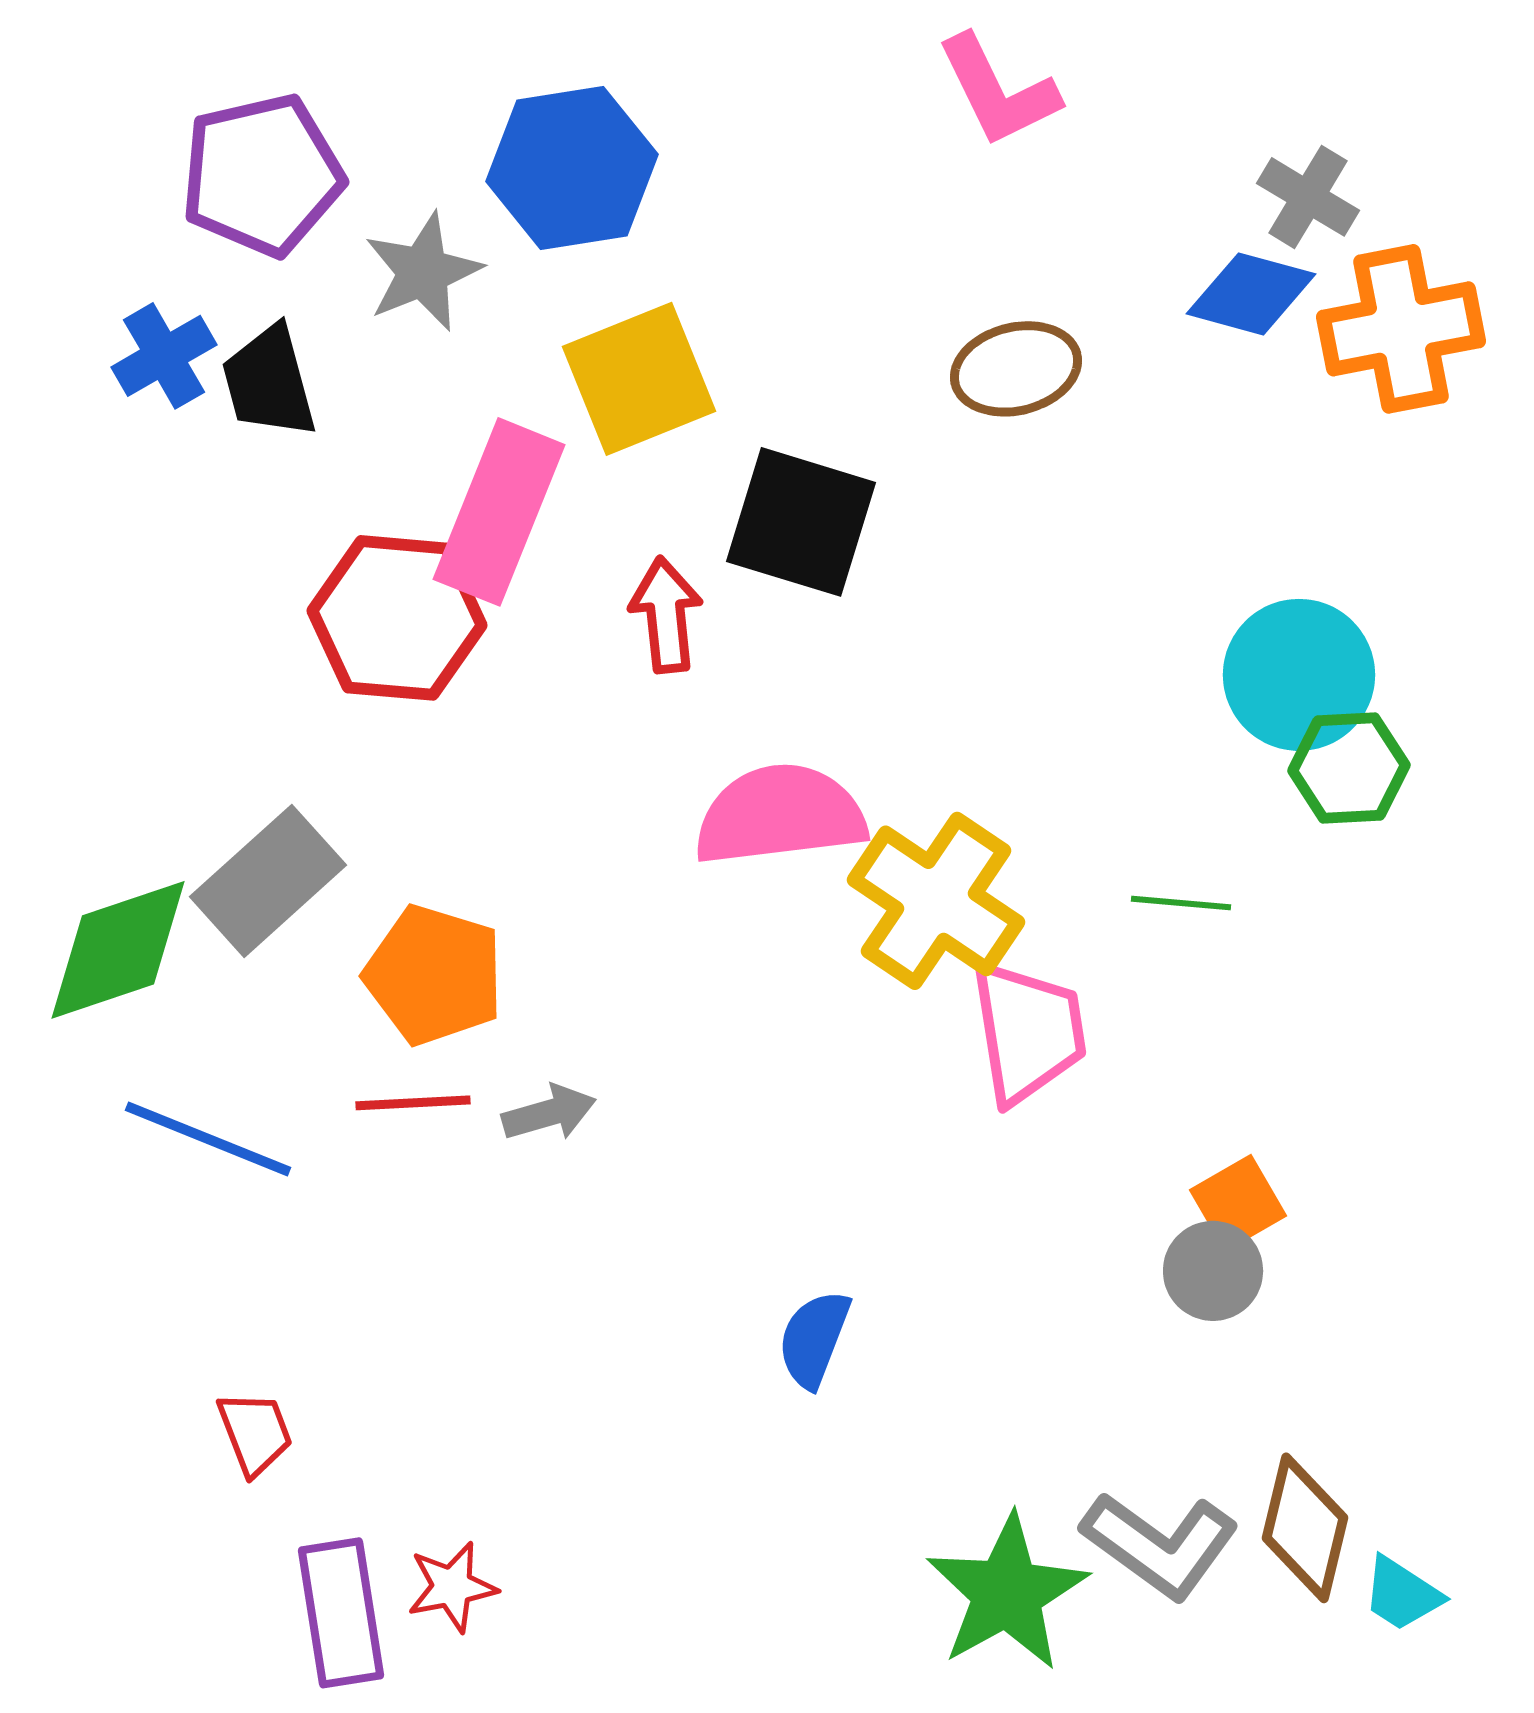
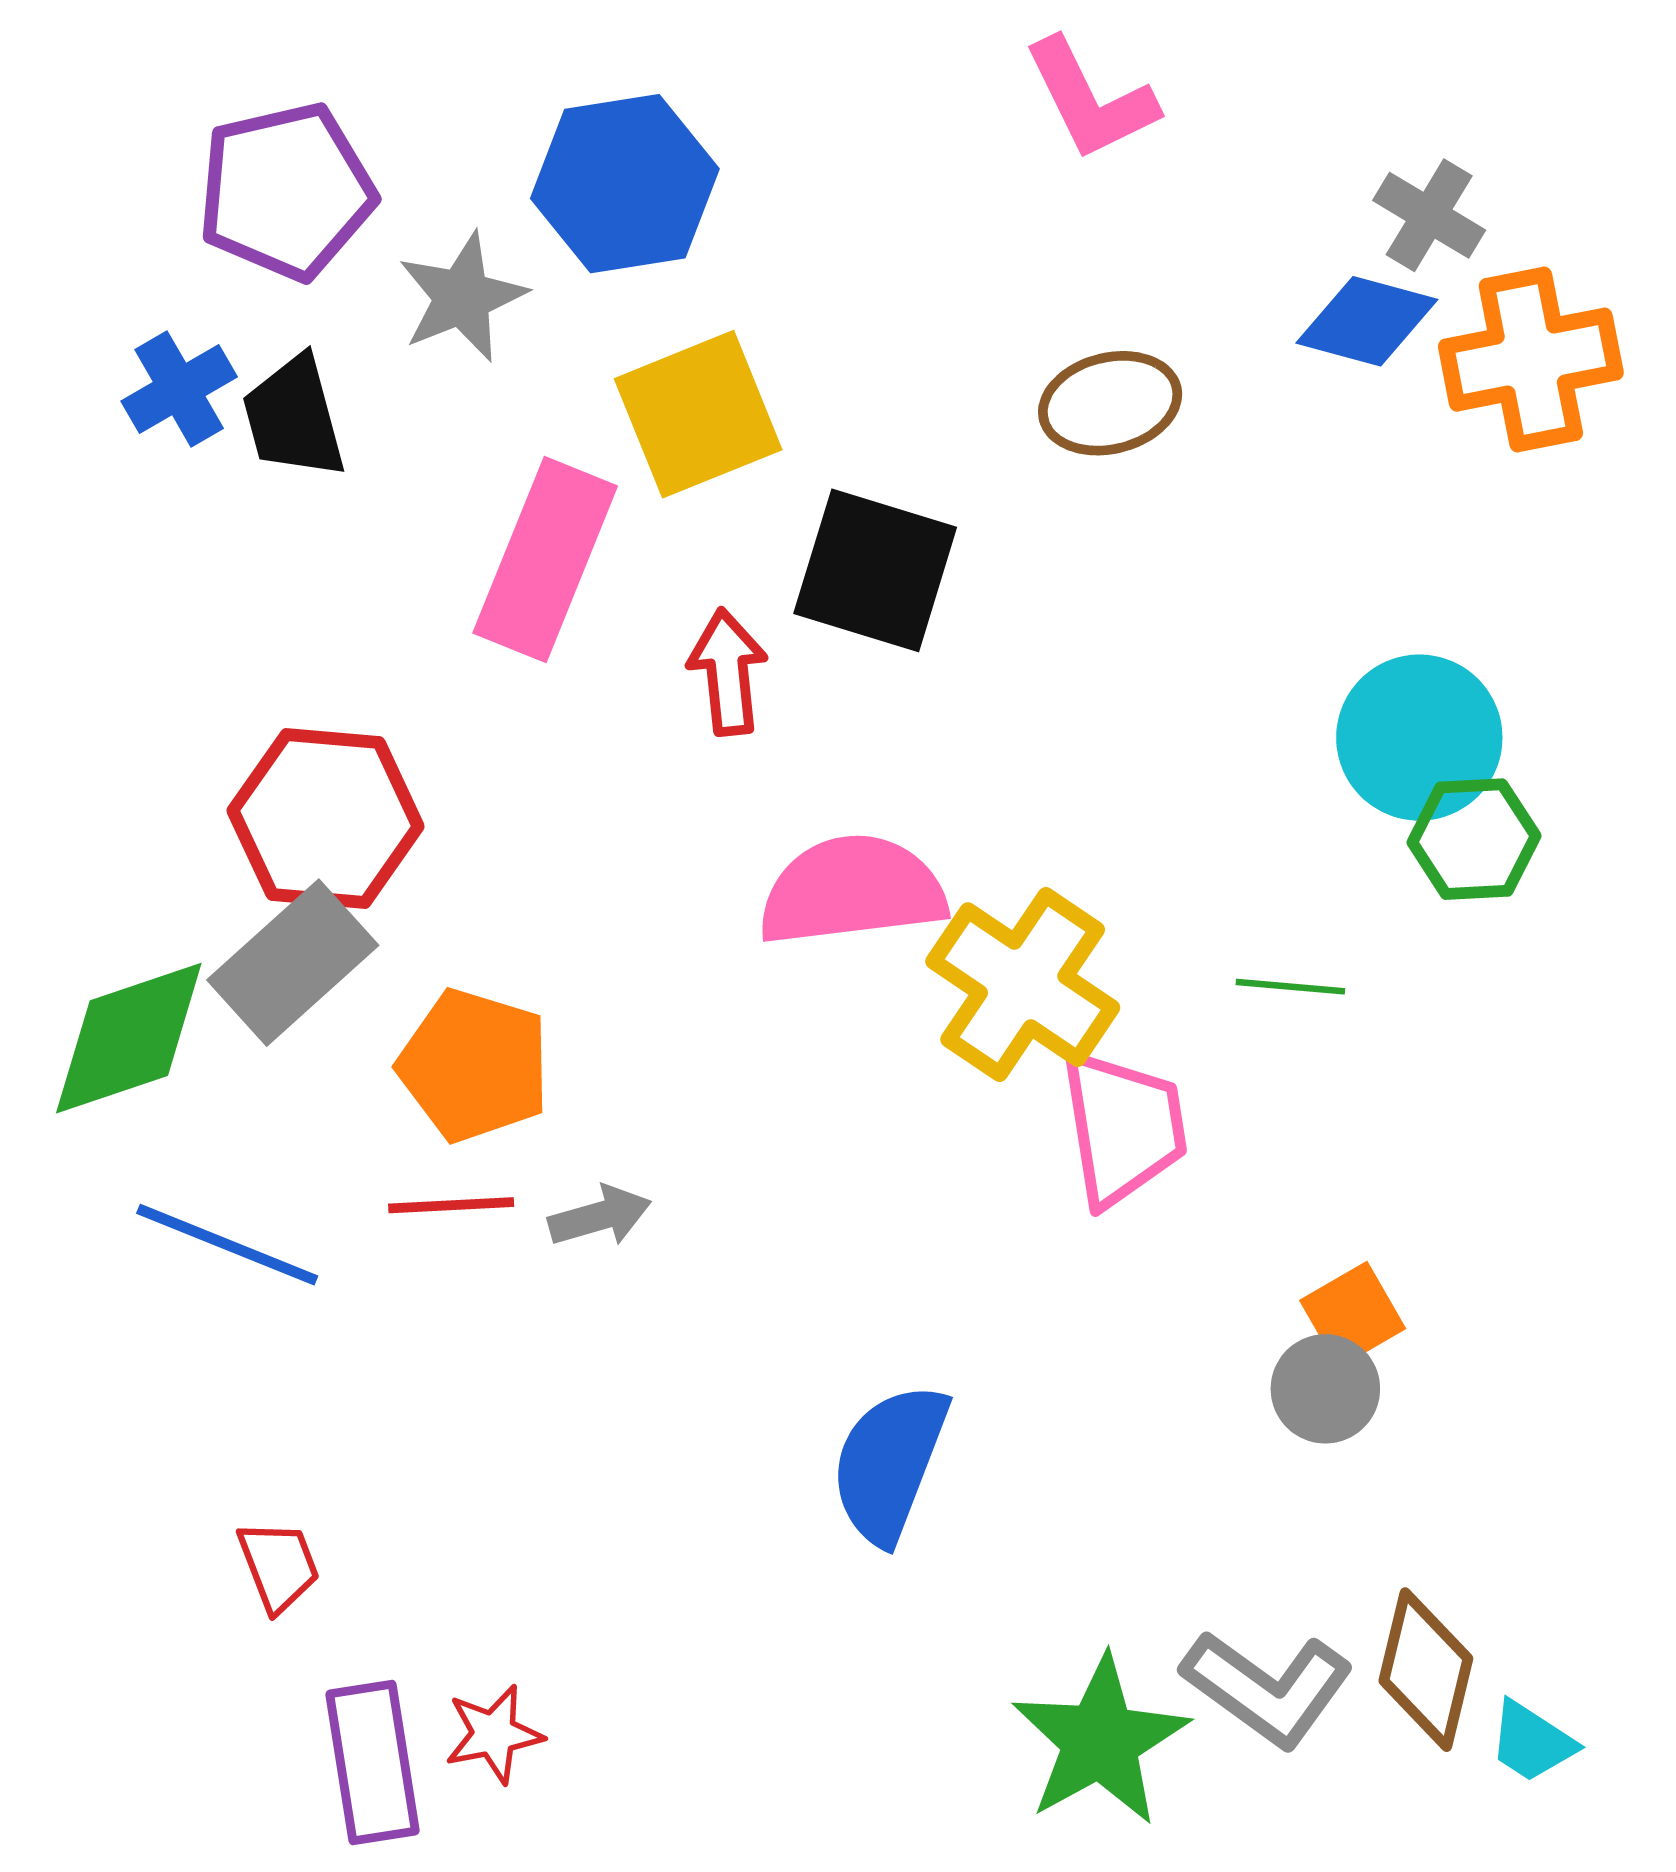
red hexagon: (397, 618) -> (326, 818), moved
blue semicircle: (814, 1339) -> (889, 1463), size x1.5

